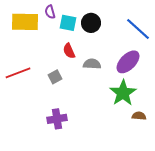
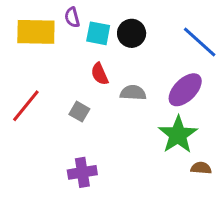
red line: (18, 73) -> (26, 106), turned -30
gray square: (55, 77) -> (79, 112), turned -32

